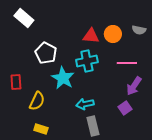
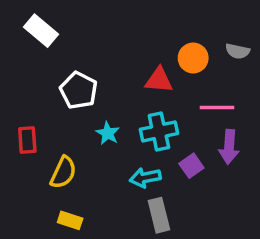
red triangle: (91, 36) -> (159, 80), moved
cyan cross: (87, 61) -> (159, 131), moved
cyan star: (63, 78) -> (108, 133), size x0.6
purple arrow: (134, 86) -> (229, 147), turned -30
purple square: (125, 108) -> (191, 166), moved

